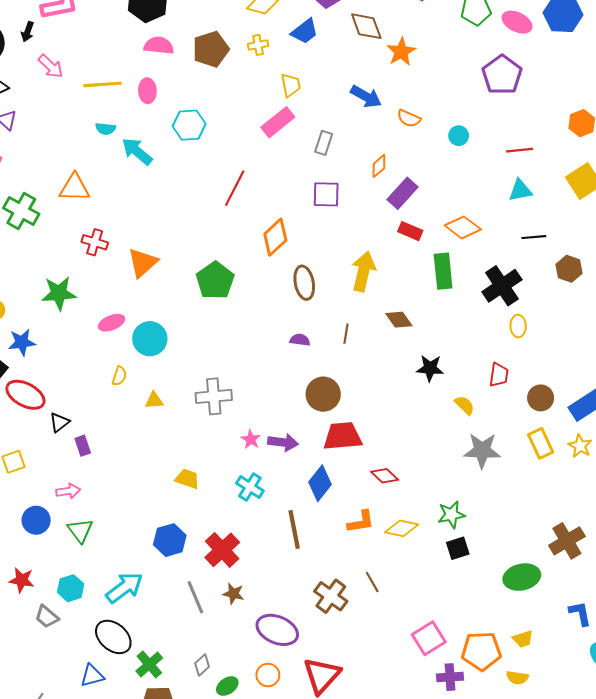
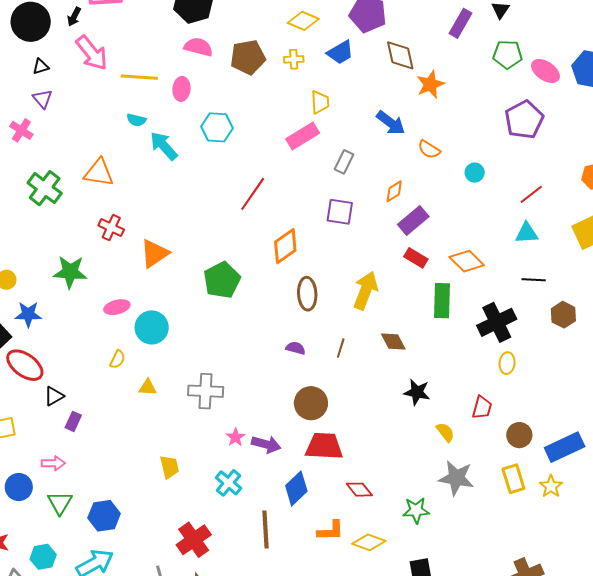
pink arrow: (51, 66) -> (92, 53), size x1.4
red line: (520, 150) -> (531, 194), turned -40
purple rectangle: (83, 446) -> (73, 421), turned 36
yellow trapezoid: (187, 479) -> (169, 467), turned 50
green star: (451, 515) -> (416, 510), moved
blue hexagon: (170, 540) -> (104, 516), moved

